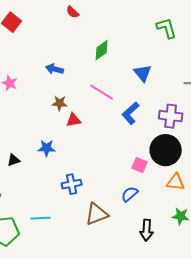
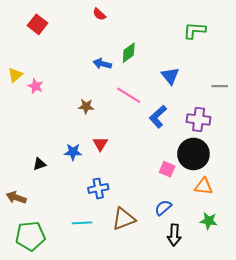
green L-shape: (167, 28) -> (194, 30), turned -70
blue arrow: (55, 69) -> (102, 64), moved
red triangle: (74, 120) -> (100, 144), moved, turned -49
blue semicircle: (130, 194) -> (163, 208), moved
cyan line: (41, 218) -> (82, 223), moved

